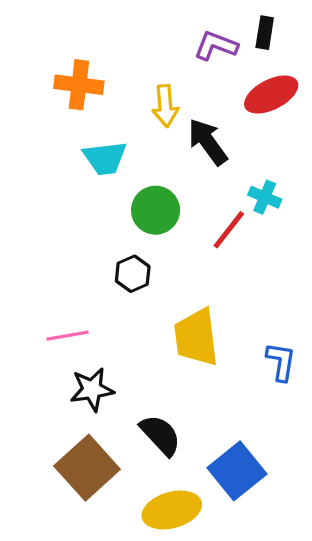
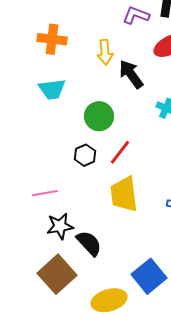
cyan trapezoid: (105, 158) -> (52, 89), moved
red line: (229, 230) -> (120, 152), moved
black semicircle: (160, 435) -> (89, 243), moved

